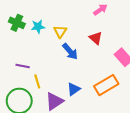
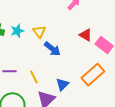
red triangle: (96, 38) -> (86, 35), moved
yellow line: (37, 81) -> (34, 77), moved

